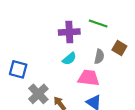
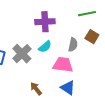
green line: (98, 23) -> (87, 14), moved, turned -30
gray cross: (38, 94) -> (22, 54), moved

